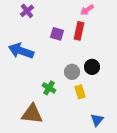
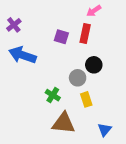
purple cross: (27, 11) -> (14, 25), moved
black circle: (92, 67) -> (94, 65), moved
brown triangle: (32, 114) -> (64, 123), moved

